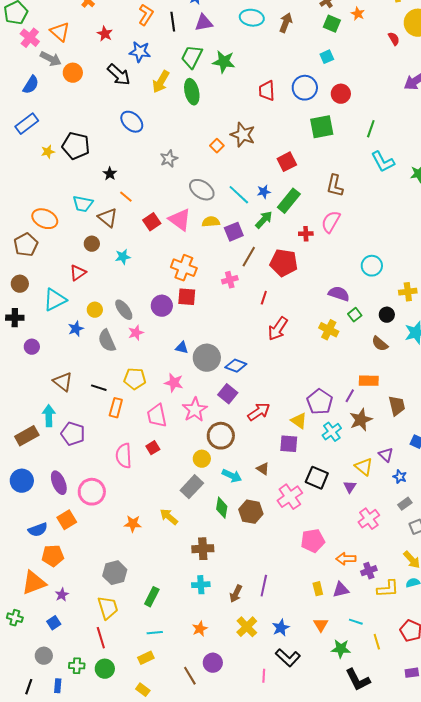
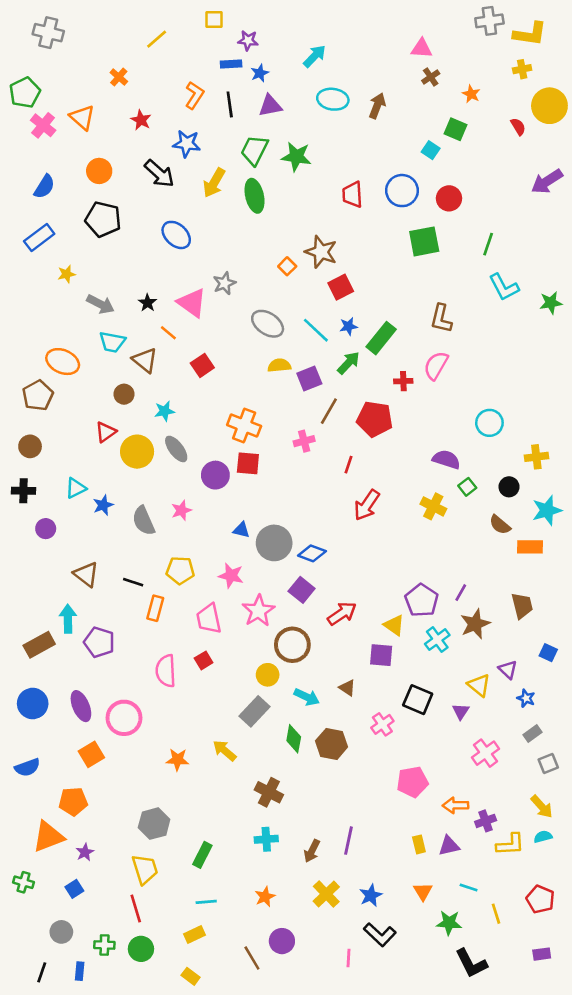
green square: (332, 24) -> (456, 129), moved
cyan square: (327, 57) -> (431, 150), turned -32
gray arrow: (51, 59) -> (101, 304), moved
black pentagon: (76, 146) -> (103, 219), moved
red square: (287, 162) -> (341, 287), moved
pink triangle: (180, 220) -> (192, 303), moved
cyan triangle: (55, 300) -> (76, 488), moved, size x0.7
yellow circle: (95, 310) -> (137, 452), moved, size x1.6
gray ellipse: (124, 310) -> (176, 449), moved
orange rectangle: (369, 381) -> (530, 547), moved
pink cross: (290, 497) -> (382, 724), size x0.7
blue semicircle: (38, 530) -> (27, 767), moved
brown cross: (203, 549) -> (269, 792), turned 30

